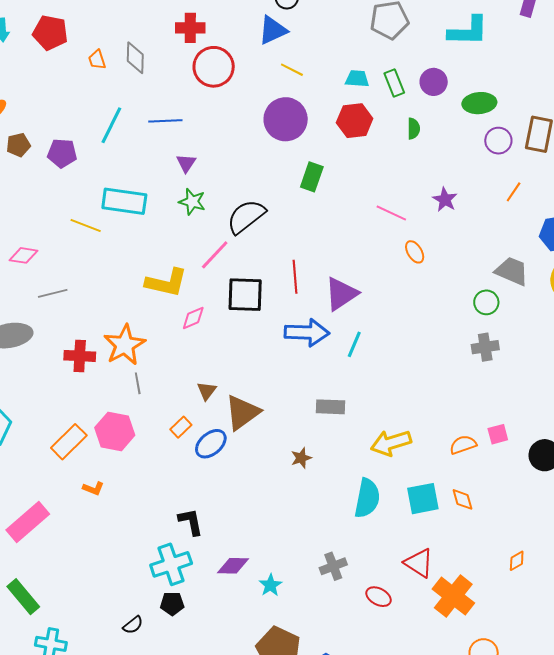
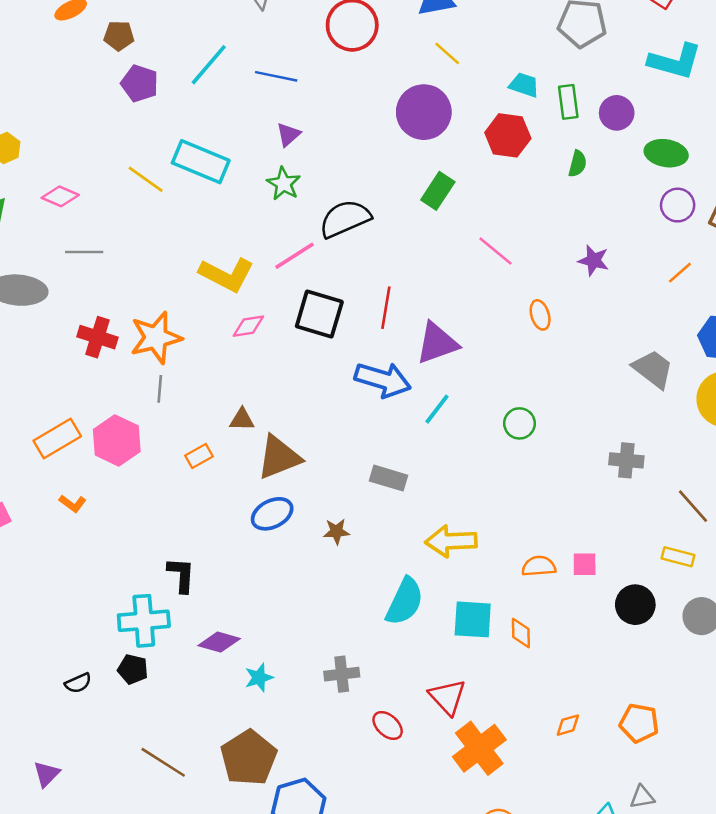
brown pentagon: (18, 145) -> (119, 36), moved
purple star: (445, 200) -> (594, 260), turned -30
pink line: (391, 213) -> (495, 251), moved
green circle: (486, 302) -> (519, 423), moved
gray cross: (485, 347) -> (626, 460), moved
brown triangle: (207, 391) -> (242, 420), turned 40
blue ellipse: (211, 444) -> (272, 514), moved

